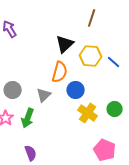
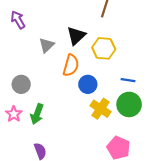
blue line: (114, 62) -> (128, 80), moved, turned -32
gray triangle: (44, 95) -> (47, 45), moved
green circle: (115, 109) -> (129, 104), size x1.5

